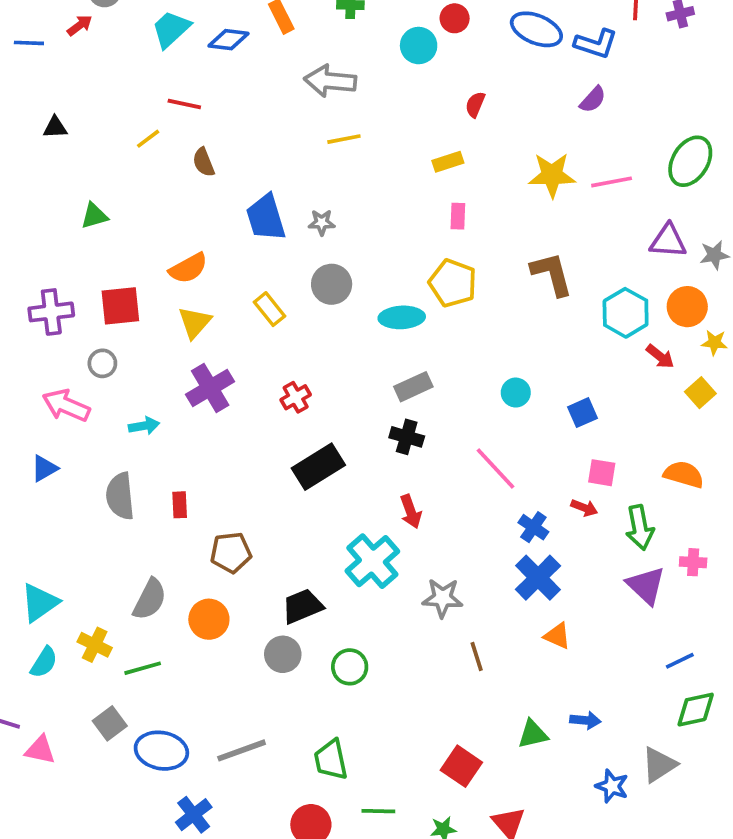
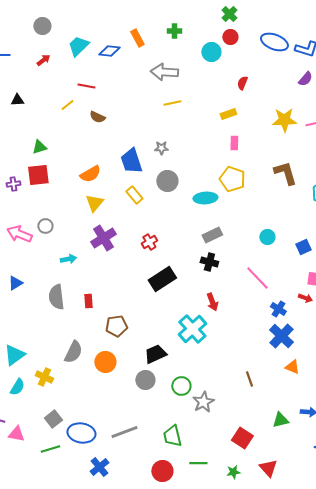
red arrow: (80, 25) -> (43, 60), moved
brown semicircle: (204, 162) -> (97, 117), turned -42
blue trapezoid: (266, 218) -> (131, 161), moved
red square: (120, 306) -> (38, 175), moved
purple cross: (51, 312) -> (13, 184), moved, size x0.6
pink arrow: (66, 405) -> (19, 234), moved
gray star: (442, 598) -> (203, 402), moved, turned -30
green line: (143, 668) -> (50, 449), moved

